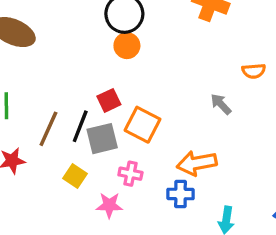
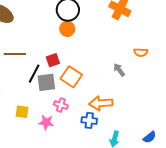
brown line: (48, 129) -> (15, 54), moved, turned 60
yellow square: (75, 176) -> (22, 112), moved, turned -32

